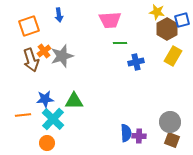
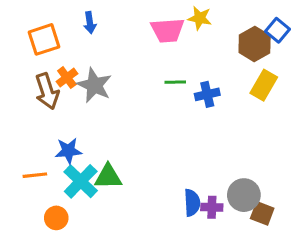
yellow star: (157, 12) -> (200, 18), moved
blue square: (182, 20) -> (277, 30), turned -35
green line: (120, 43) -> (175, 82), moved
gray star: (62, 56) -> (94, 85), turned -30
green triangle: (74, 101) -> (108, 177), moved
gray circle: (170, 122) -> (244, 195), moved
orange circle: (47, 143) -> (56, 218), moved

